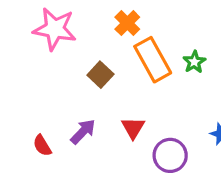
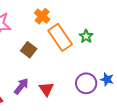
red triangle: (133, 128) -> (46, 89), moved
purple circle: (170, 155) -> (86, 83), moved

